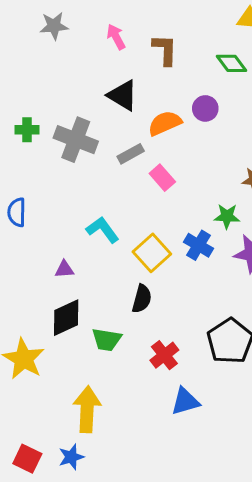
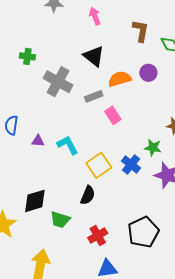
brown L-shape: (165, 50) -> (141, 31), moved
green cross: (27, 130) -> (27, 56), moved
purple triangle: (64, 269) -> (38, 141), moved

